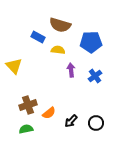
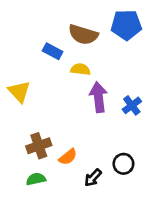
blue pentagon: (91, 42) -> (126, 25), moved
purple arrow: (71, 70) -> (98, 97), size x1.5
black arrow: (71, 121) -> (93, 178), moved
black circle: (96, 123) -> (123, 164), moved

